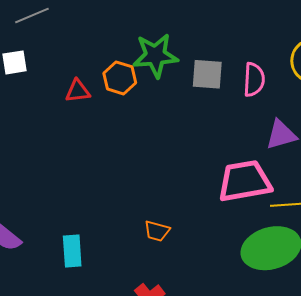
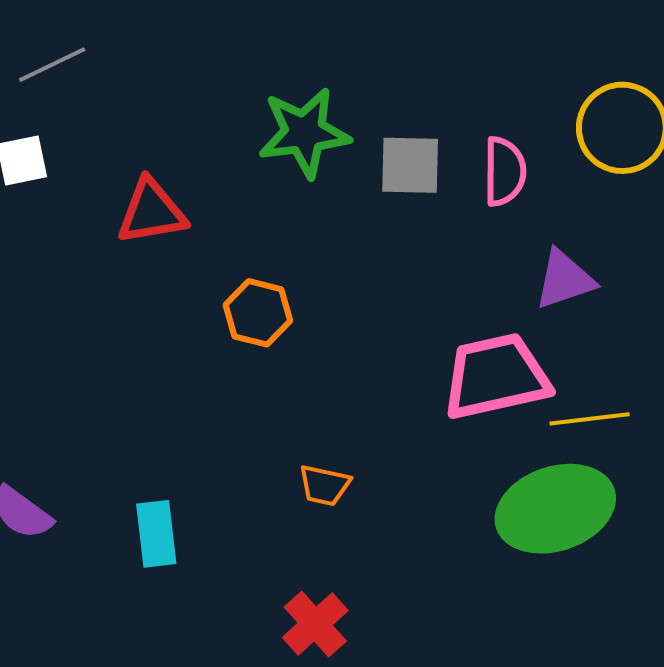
orange hexagon: (120, 78) -> (258, 313), moved
red triangle: (78, 91) -> (151, 212), size x1.4

